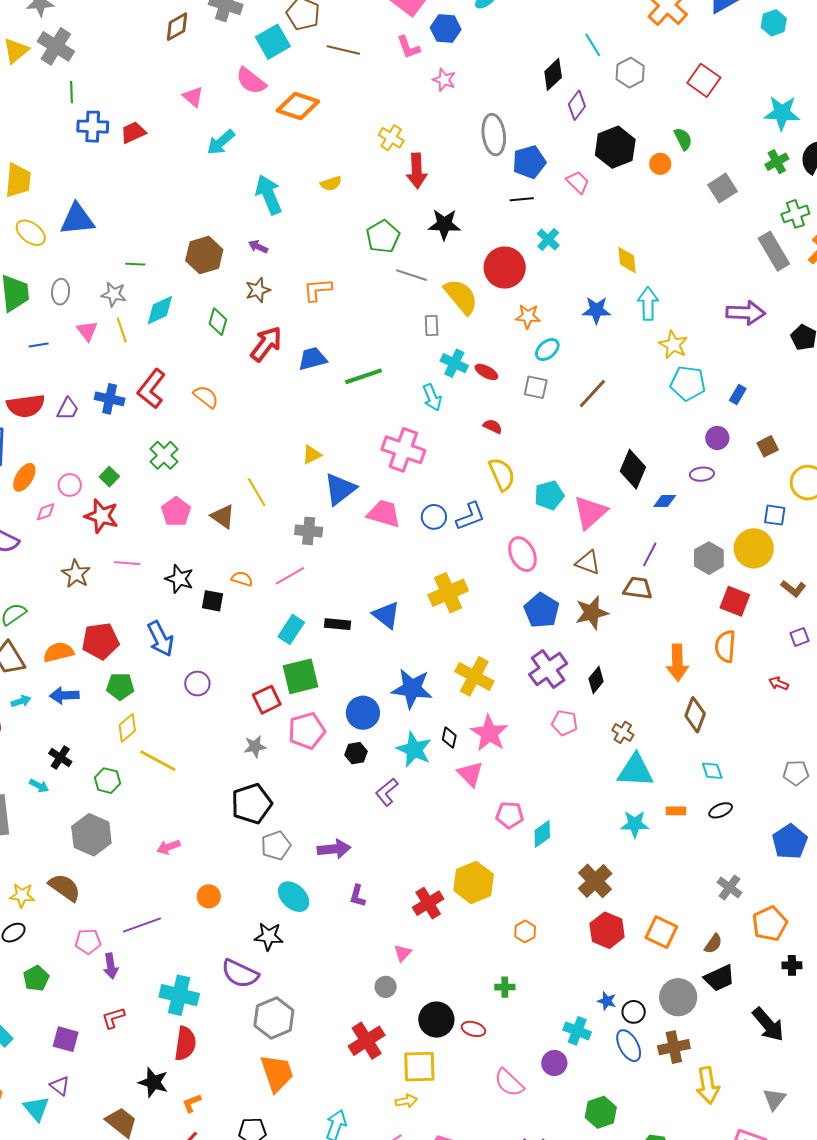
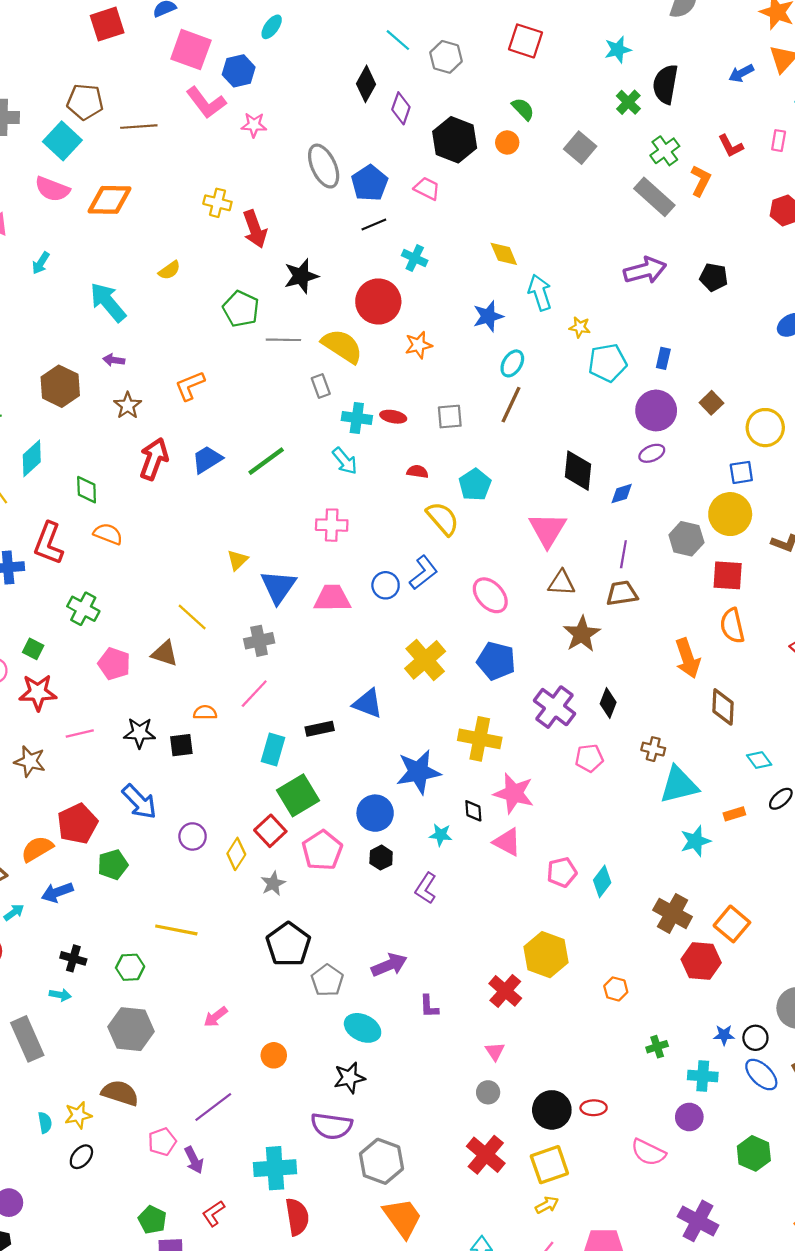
pink L-shape: (408, 47) -> (206, 103), size x1.4
cyan star: (782, 113) -> (618, 50), size x0.7
cyan arrow: (221, 142) -> (41, 263), size x0.7
green diamond: (218, 322) -> (87, 490), moved
yellow star: (673, 345) -> (580, 327), size x0.7
cyan ellipse: (547, 350) -> (512, 363), moved
purple circle: (717, 438) -> (656, 410), size x1.6
pink cross: (403, 450) -> (332, 525), size x0.7
cyan pentagon: (549, 495) -> (475, 485), moved
blue pentagon: (542, 610) -> (496, 661), moved
yellow diamond: (127, 728) -> (236, 854), moved
cyan star: (414, 749) -> (441, 835), size x0.6
orange square: (661, 932) -> (732, 924), moved, turned 32
green pentagon: (36, 978) -> (152, 1220), moved
green cross: (505, 987) -> (657, 1047), moved

